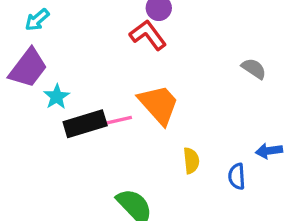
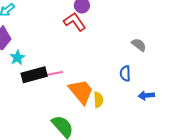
orange trapezoid: (159, 104) -> (81, 92), moved
blue semicircle: (237, 176) -> (125, 73), moved

